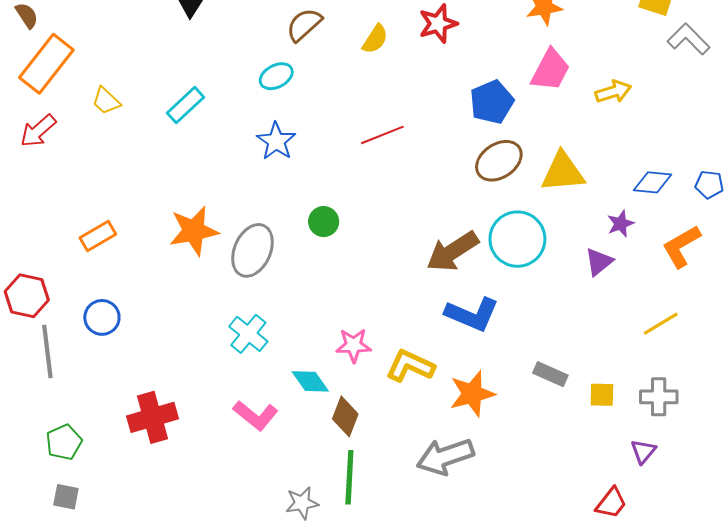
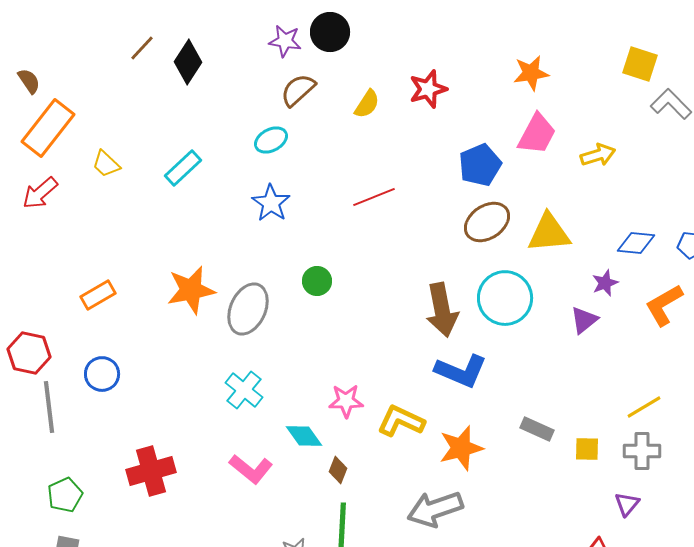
brown arrow: (452, 251) -> (442, 310), turned -68
yellow line: (661, 324) -> (644, 407), moved
brown diamond: (345, 416) -> (338, 470), size x0.7

